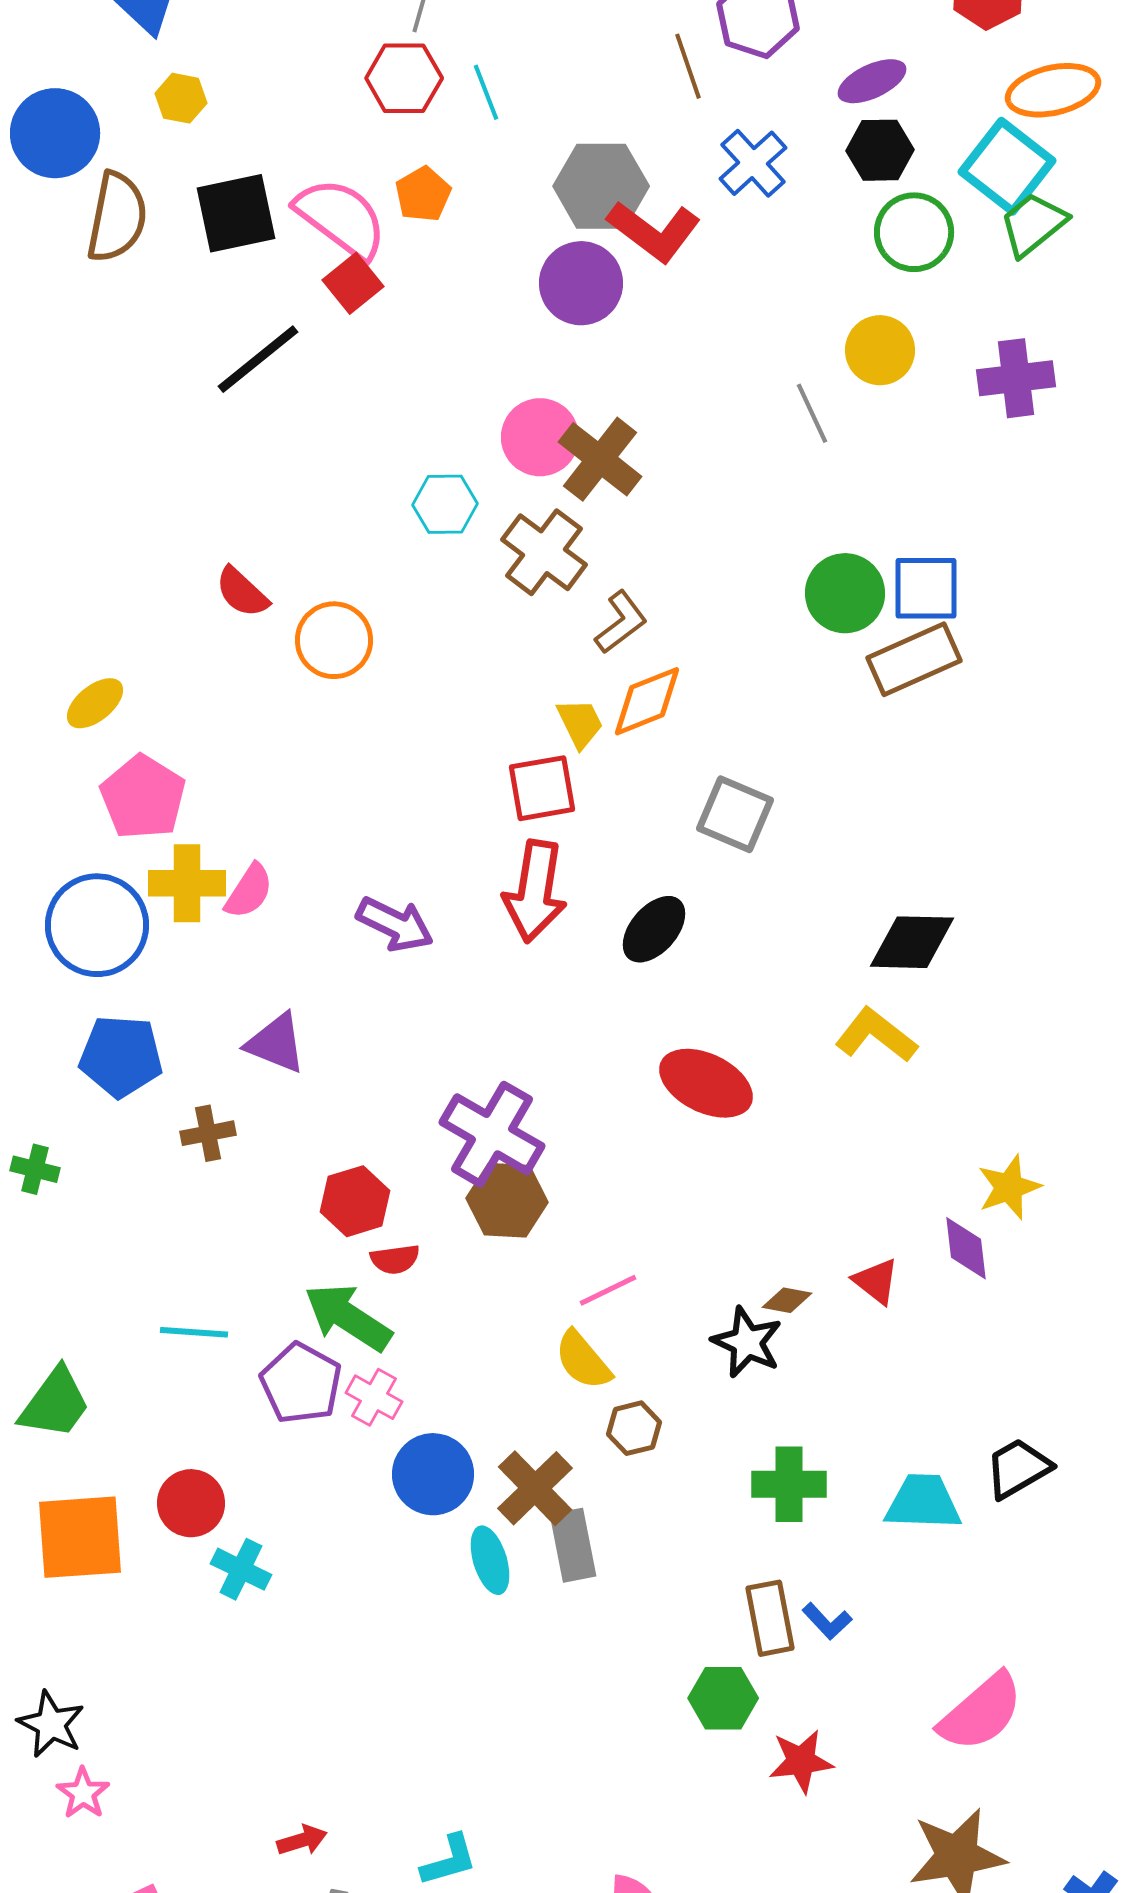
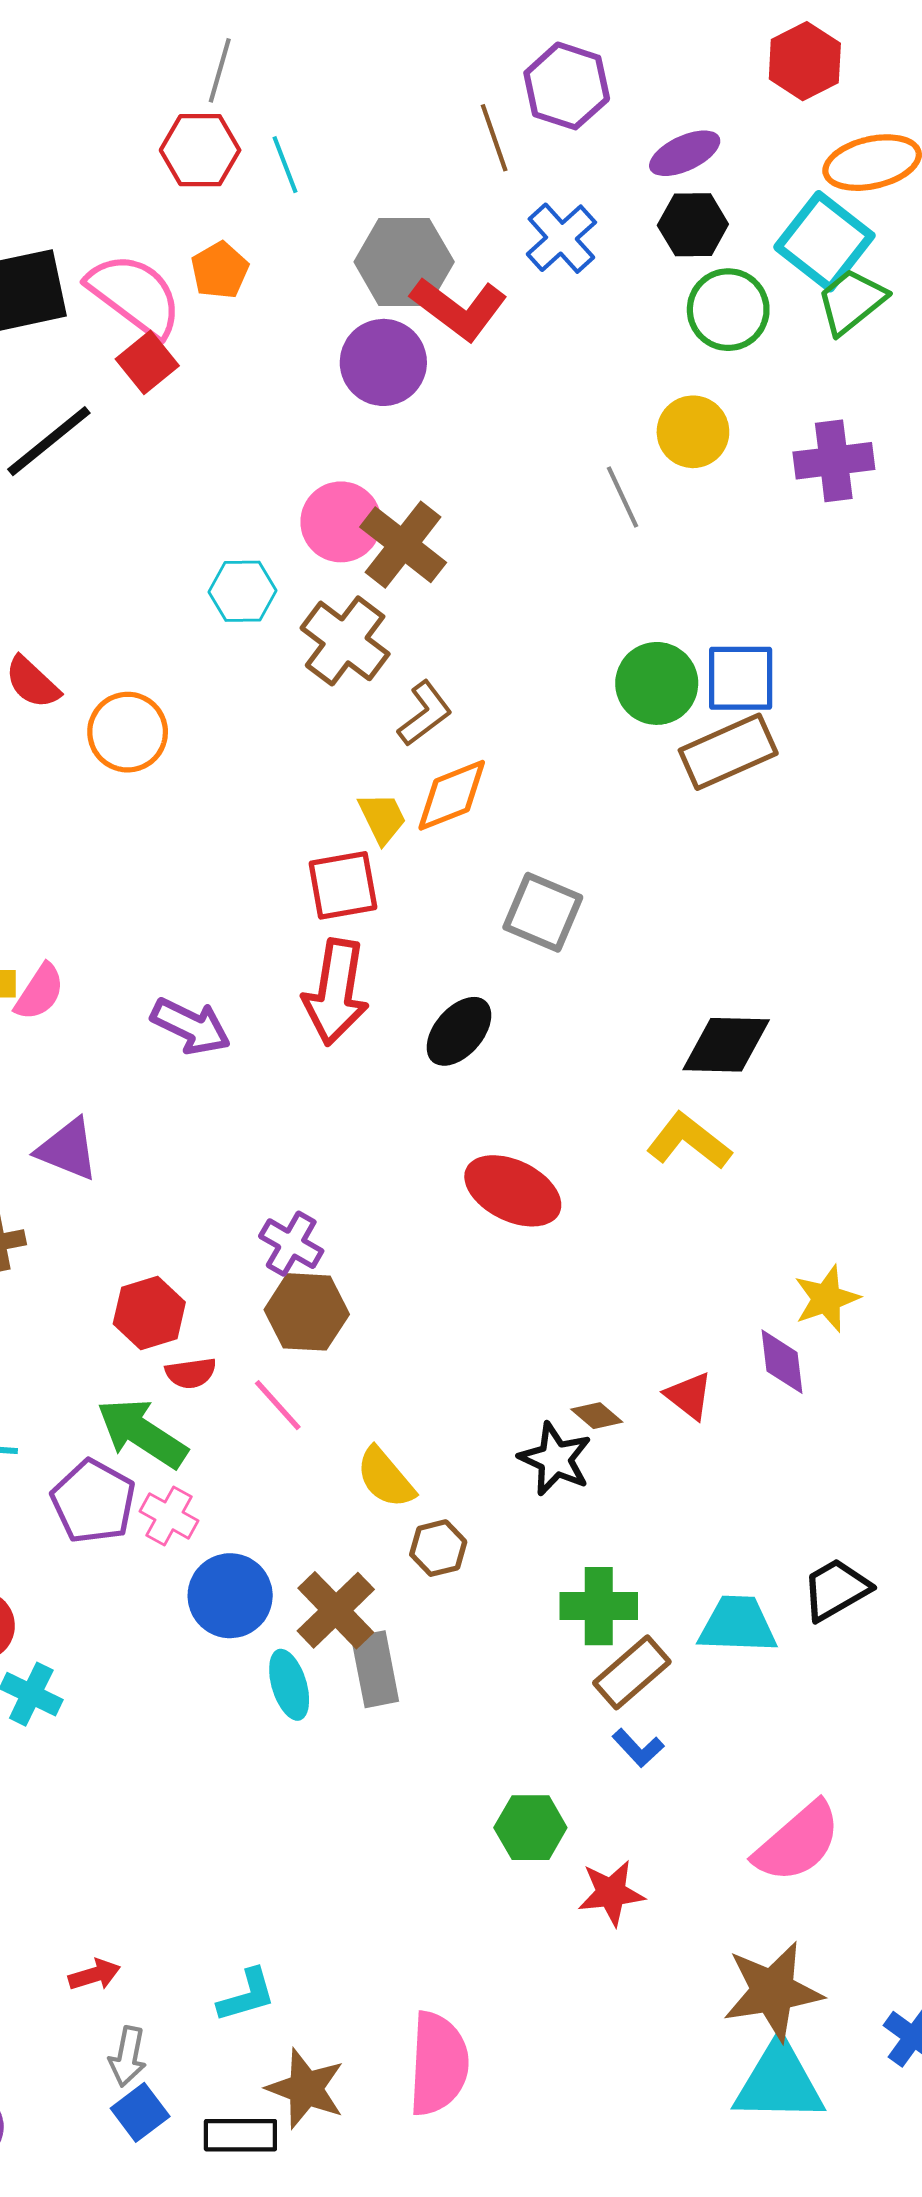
purple cross: (492, 1134) -> (291, 1244), size x0.6
pink line: (608, 1290) -> (278, 1405), moved, turned 74
brown diamond: (787, 1300) -> (597, 1416), turned 30
brown rectangle: (770, 1618) -> (632, 1672), moved, turned 60

